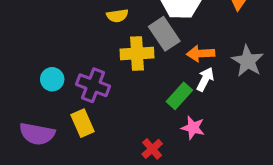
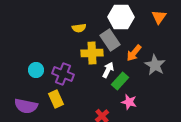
orange arrow: (201, 53) -> (134, 53), turned -48
gray star: (248, 61) -> (155, 65), moved
white arrow: (205, 79) -> (108, 70), moved

